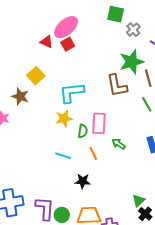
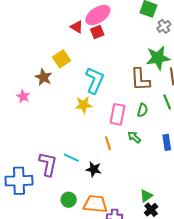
cyan L-shape: (72, 93) -> (95, 80), turned 112
green semicircle: (83, 131) -> (143, 110), moved
cyan line: (63, 156) -> (71, 158), moved
purple L-shape: (45, 208) -> (48, 164), moved

